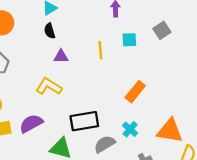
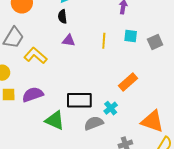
gray square: (162, 30) -> (155, 42), moved
yellow L-shape: (49, 86) -> (35, 56), moved
cyan cross: (130, 129) -> (111, 108), moved

